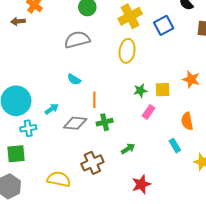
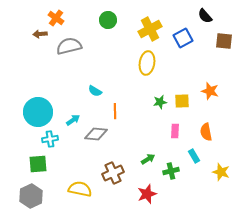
gray semicircle: (77, 40) -> (69, 46), moved
pink rectangle: (148, 112) -> (175, 131), moved, turned -32
green cross: (105, 122) -> (171, 171), moved
red star: (141, 184) -> (147, 194), moved

